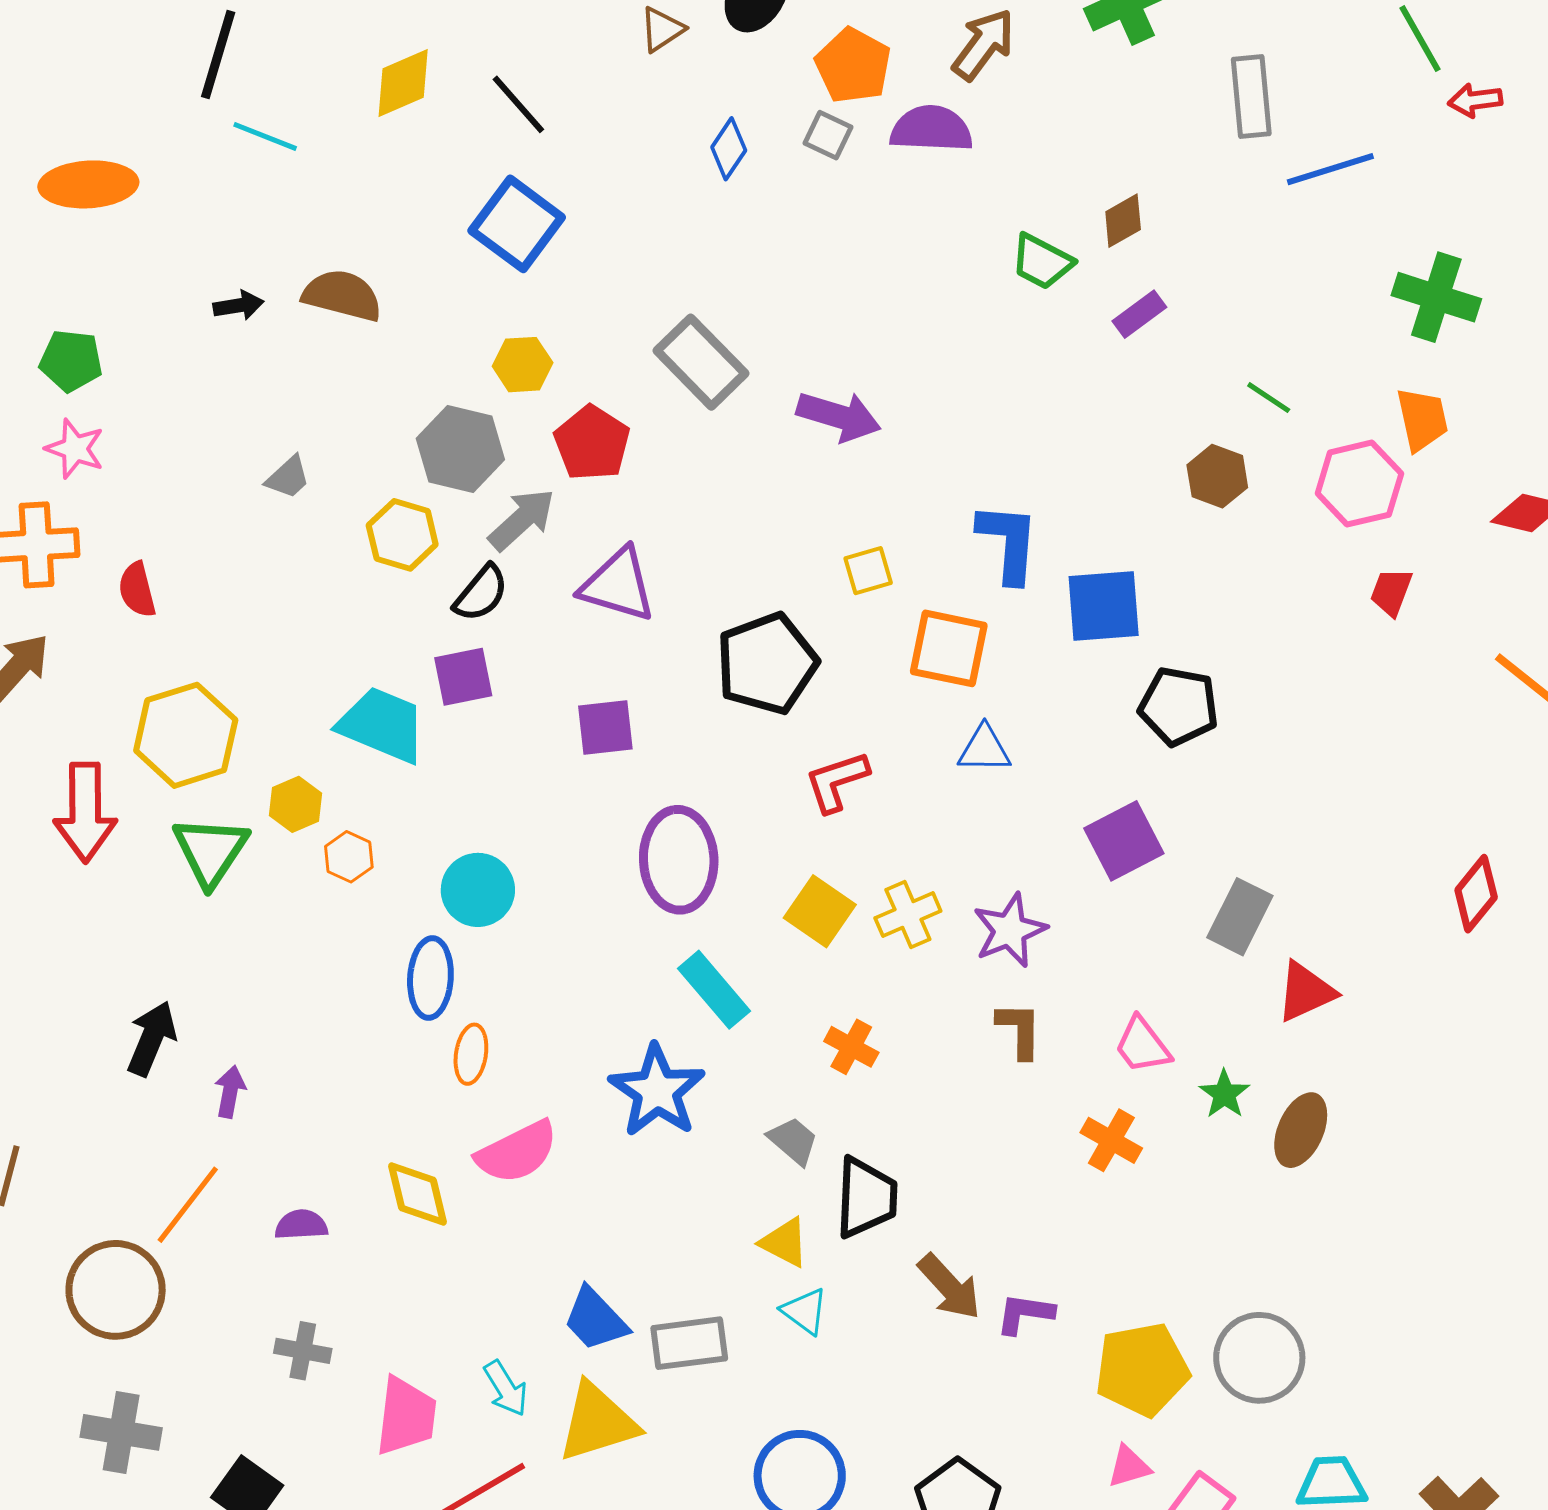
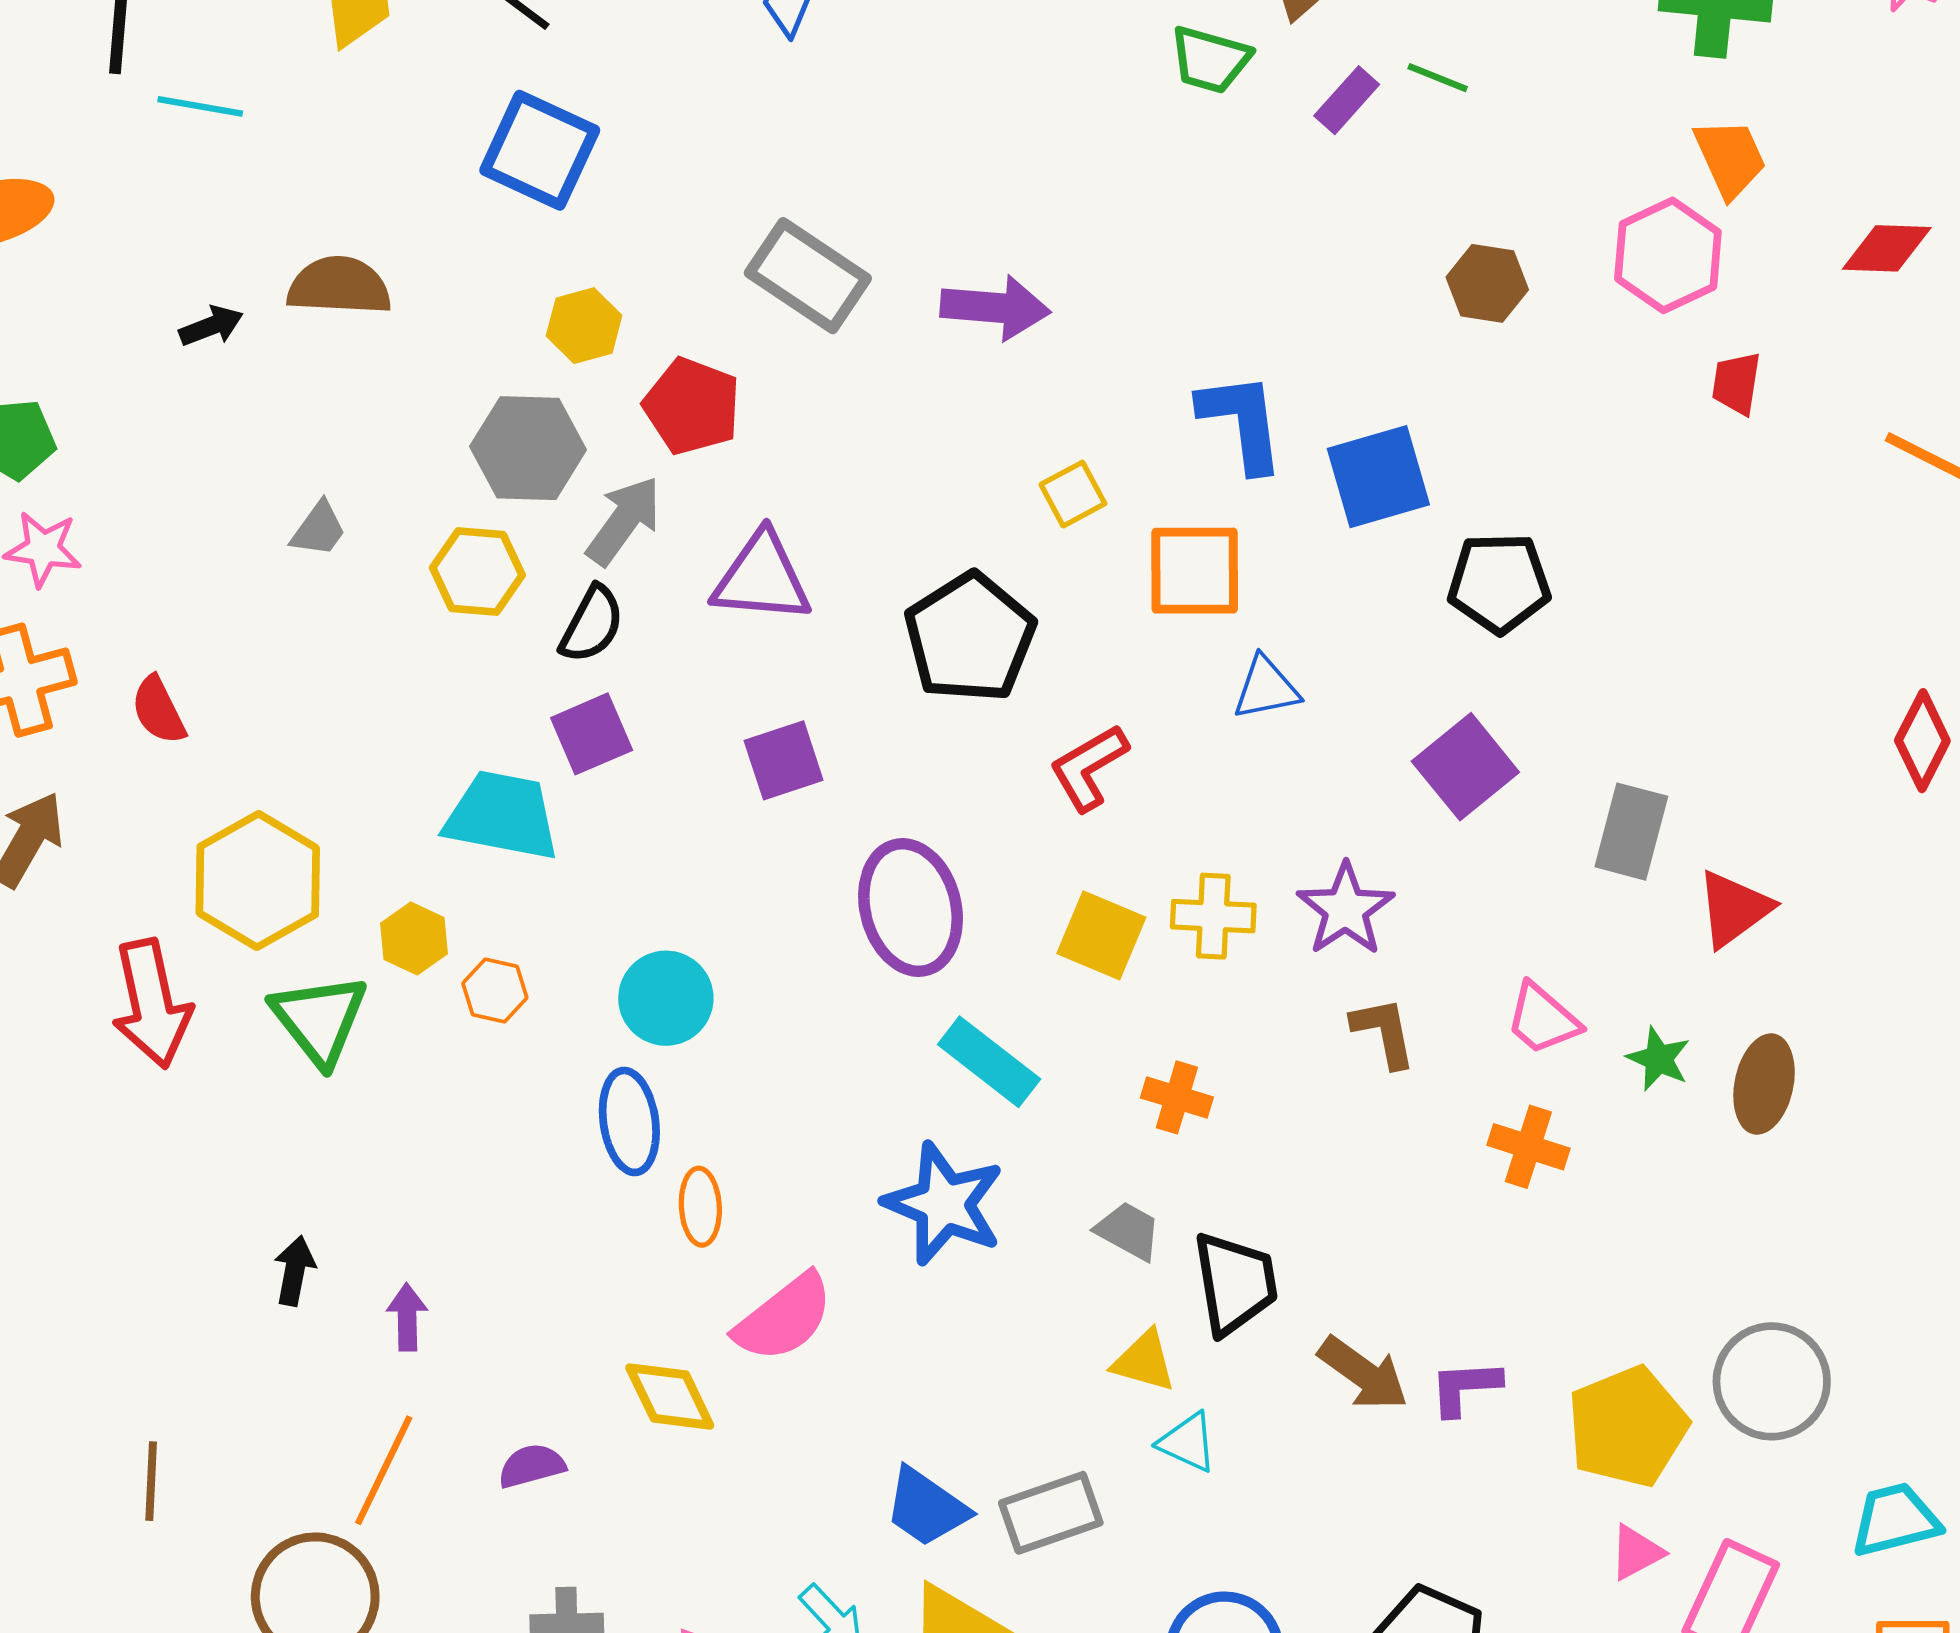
green line: (1269, 398) -> (1438, 78), moved
yellow cross: (908, 914) -> (1213, 916), turned 38
black arrow: (152, 1038) -> (295, 1271), size x0.7

